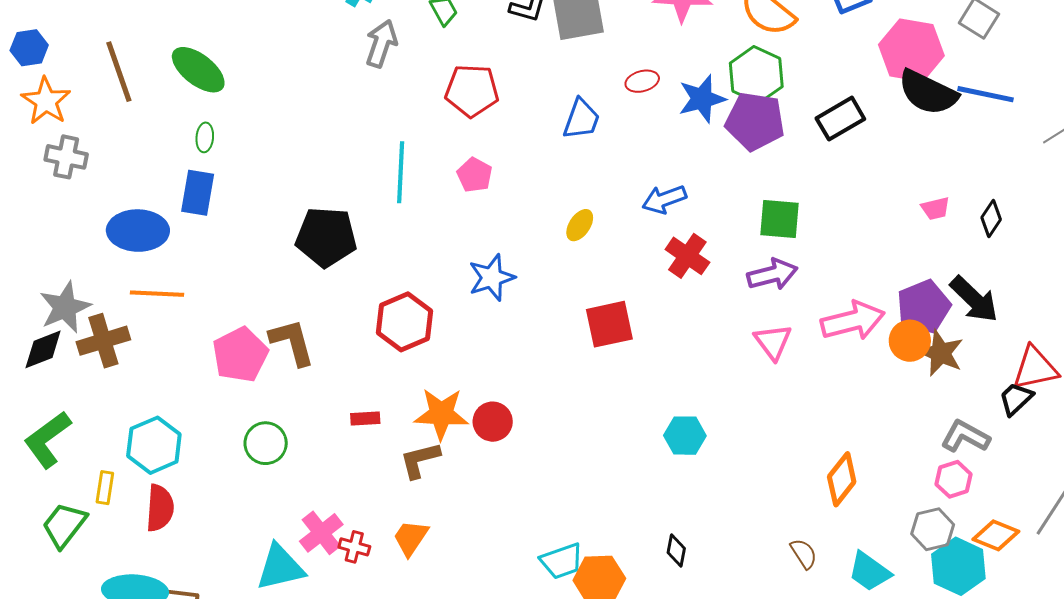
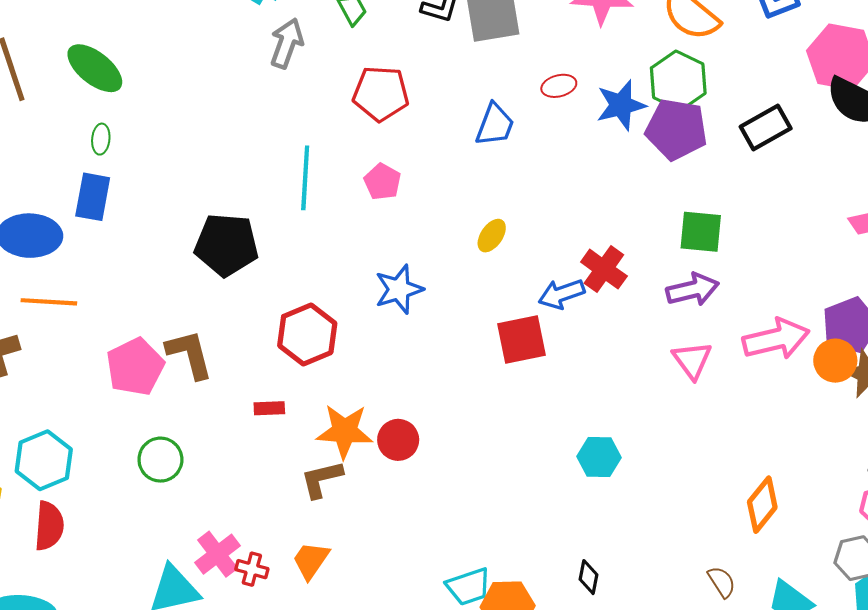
blue arrow: (664, 199) -> (561, 294), moved
red rectangle: (365, 419) -> (269, 408), moved

